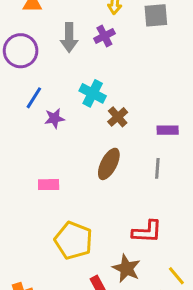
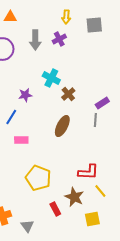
blue line: (34, 98) -> (11, 117), moved
purple rectangle: (168, 130) -> (102, 103), turned -32
gray line: (157, 168) -> (95, 120), moved
yellow line: (176, 276) -> (100, 191), moved

